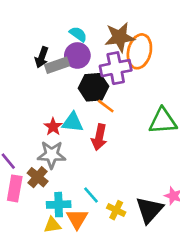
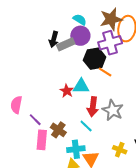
red arrow: (99, 137) -> (93, 107), moved
gray star: (52, 155) -> (113, 110), moved, turned 30
cyan line: (91, 195) -> (86, 126), moved

